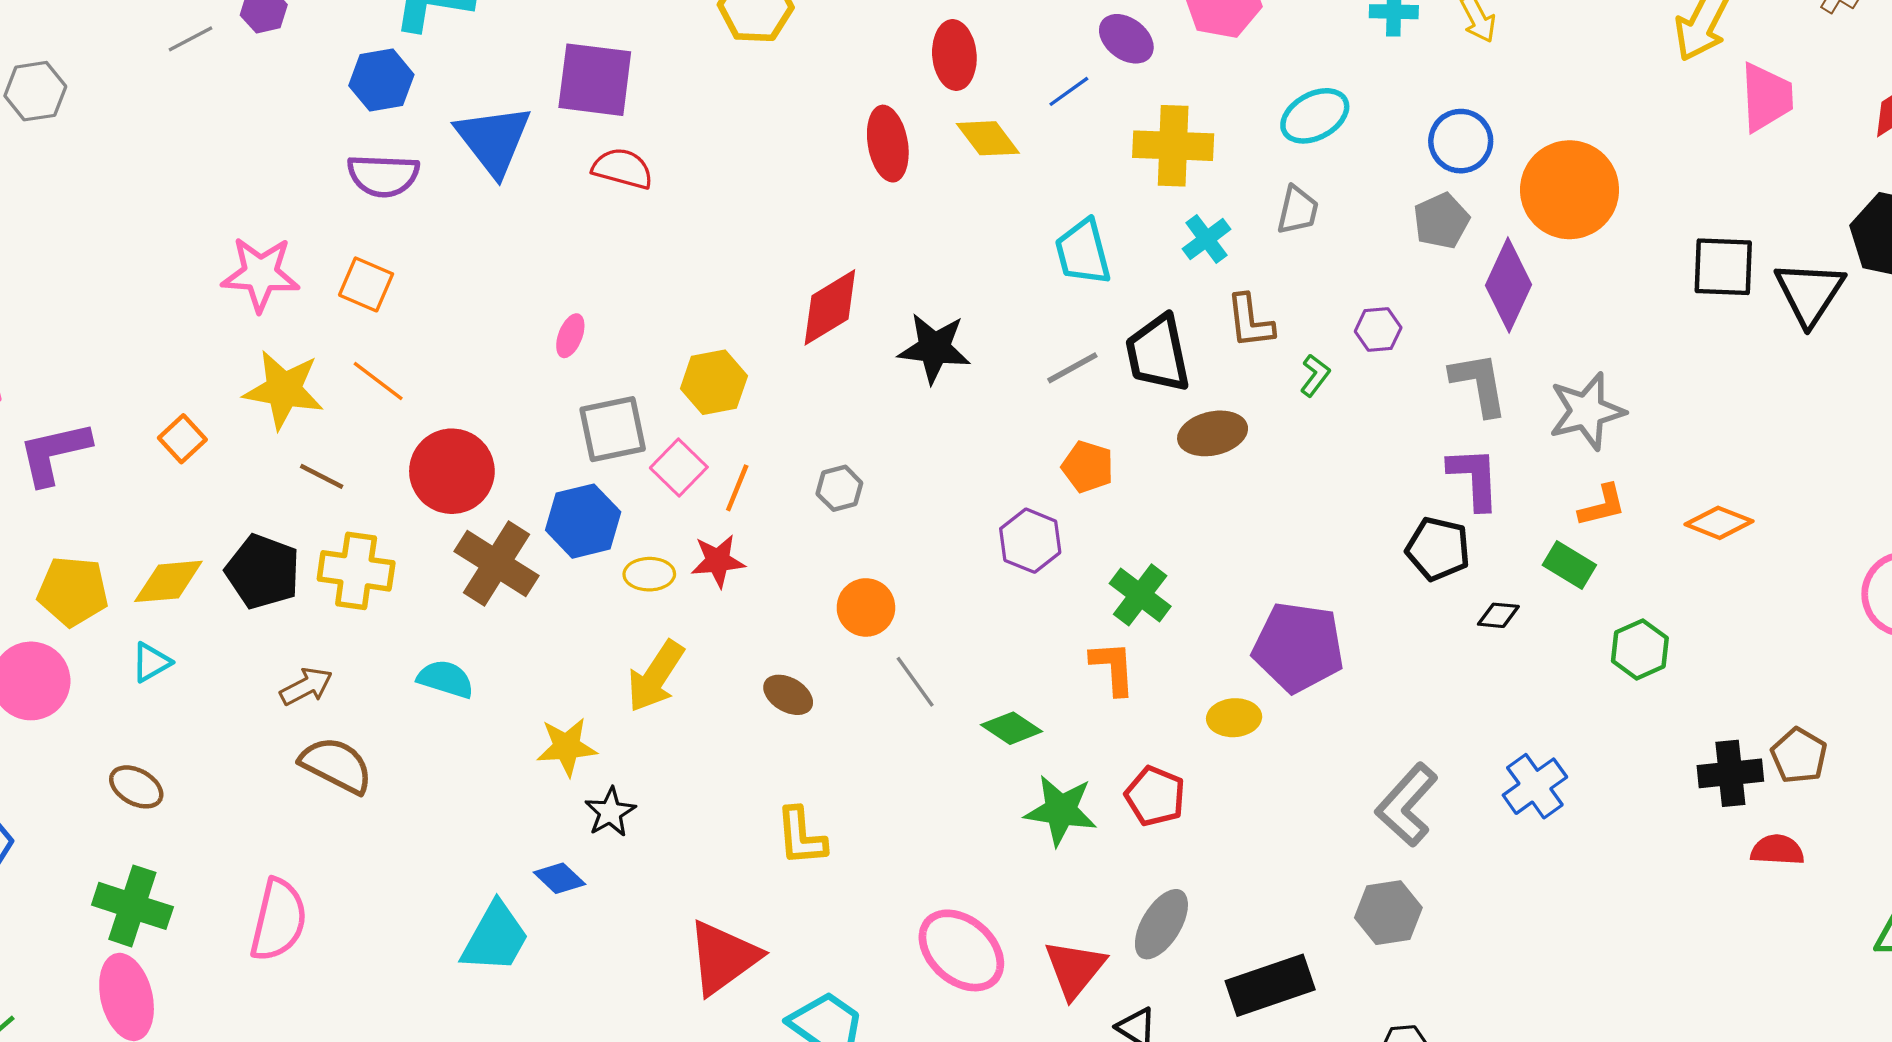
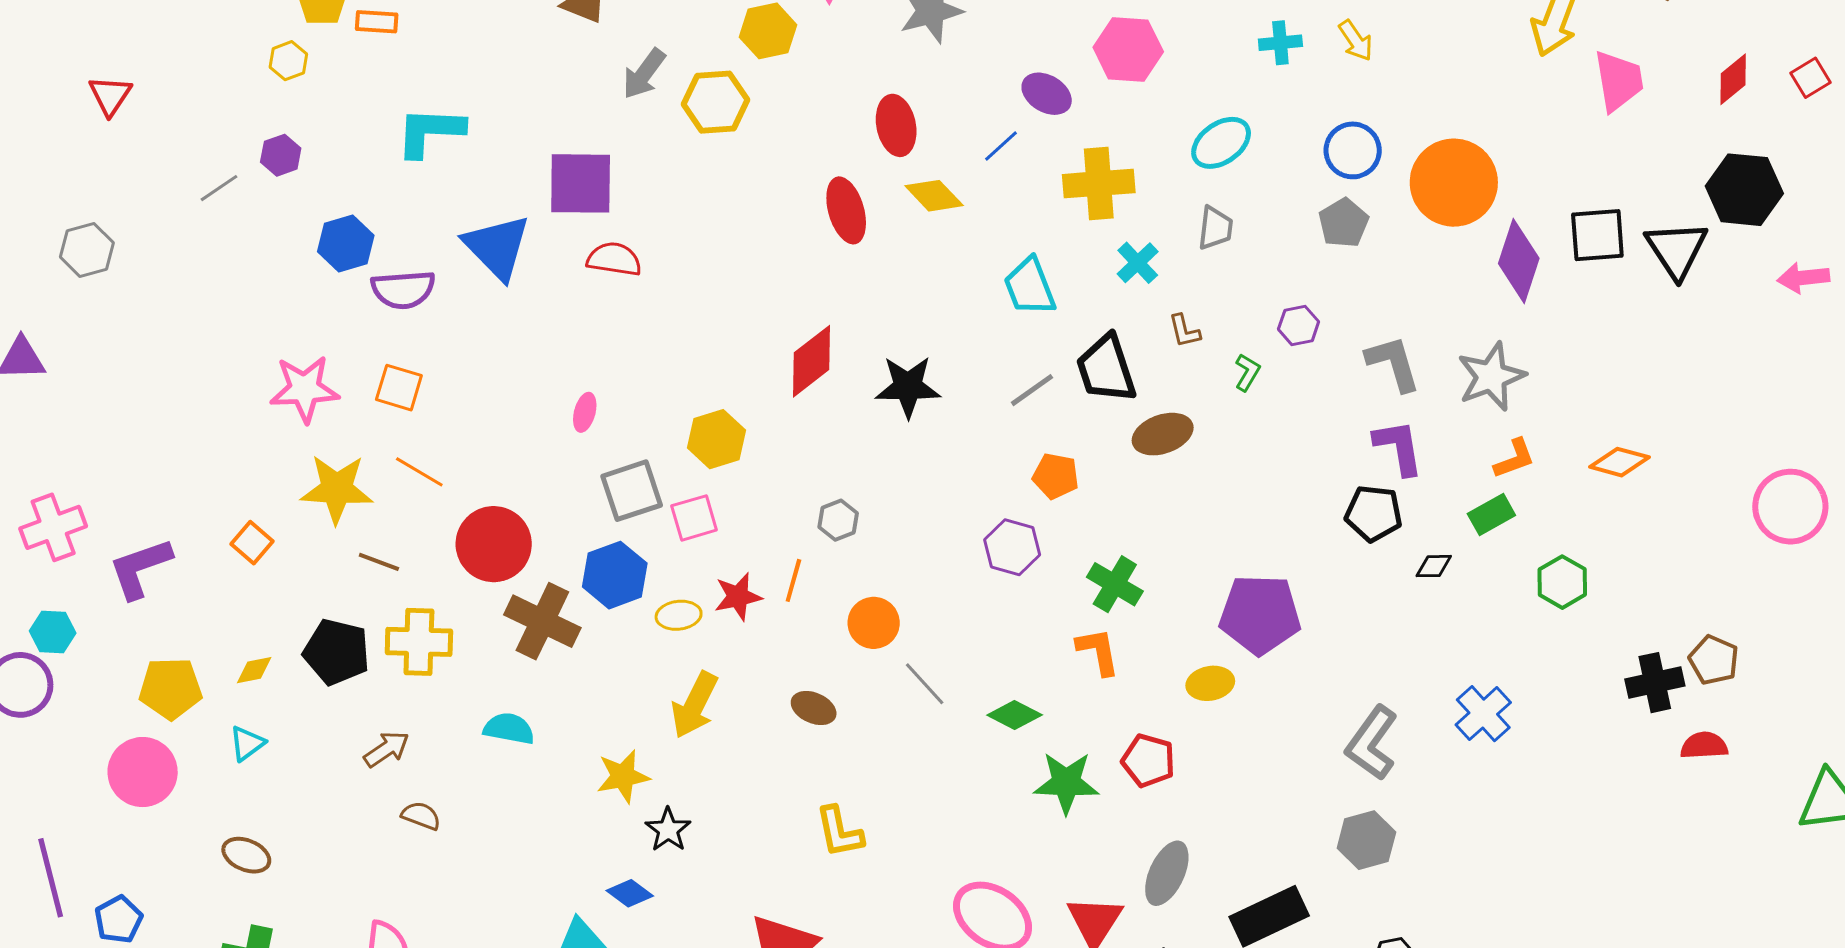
blue hexagon: (381, 80) -> (346, 244), moved
purple diamond: (1509, 285) -> (1519, 261), moved
brown L-shape: (1250, 321) -> (1184, 331), size x0.7
pink square: (679, 468) -> (694, 518), turned 36
orange line: (737, 488) -> (793, 580), moved
green rectangle: (1569, 565) -> (1491, 514), turned -54
yellow diamond: (168, 581) -> (254, 670), size x0.6
brown semicircle: (336, 765) -> (421, 816), size x0.6

